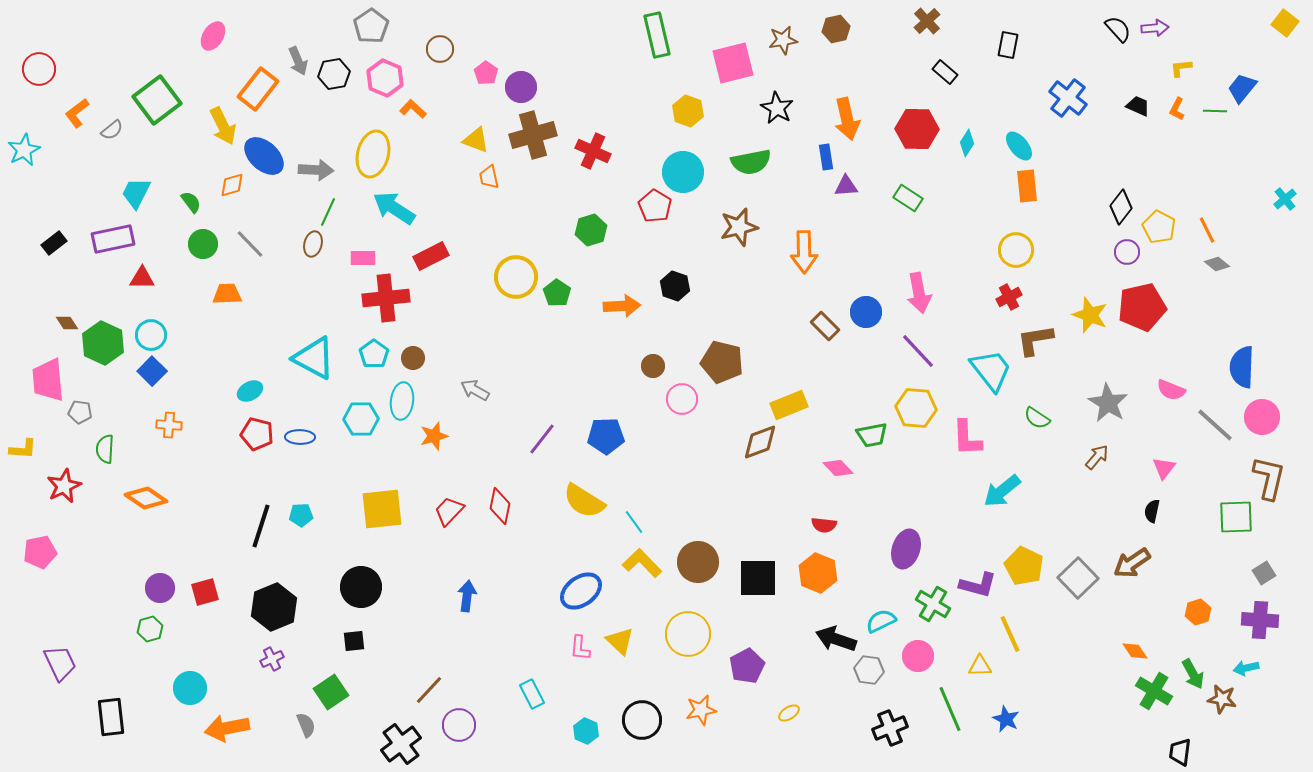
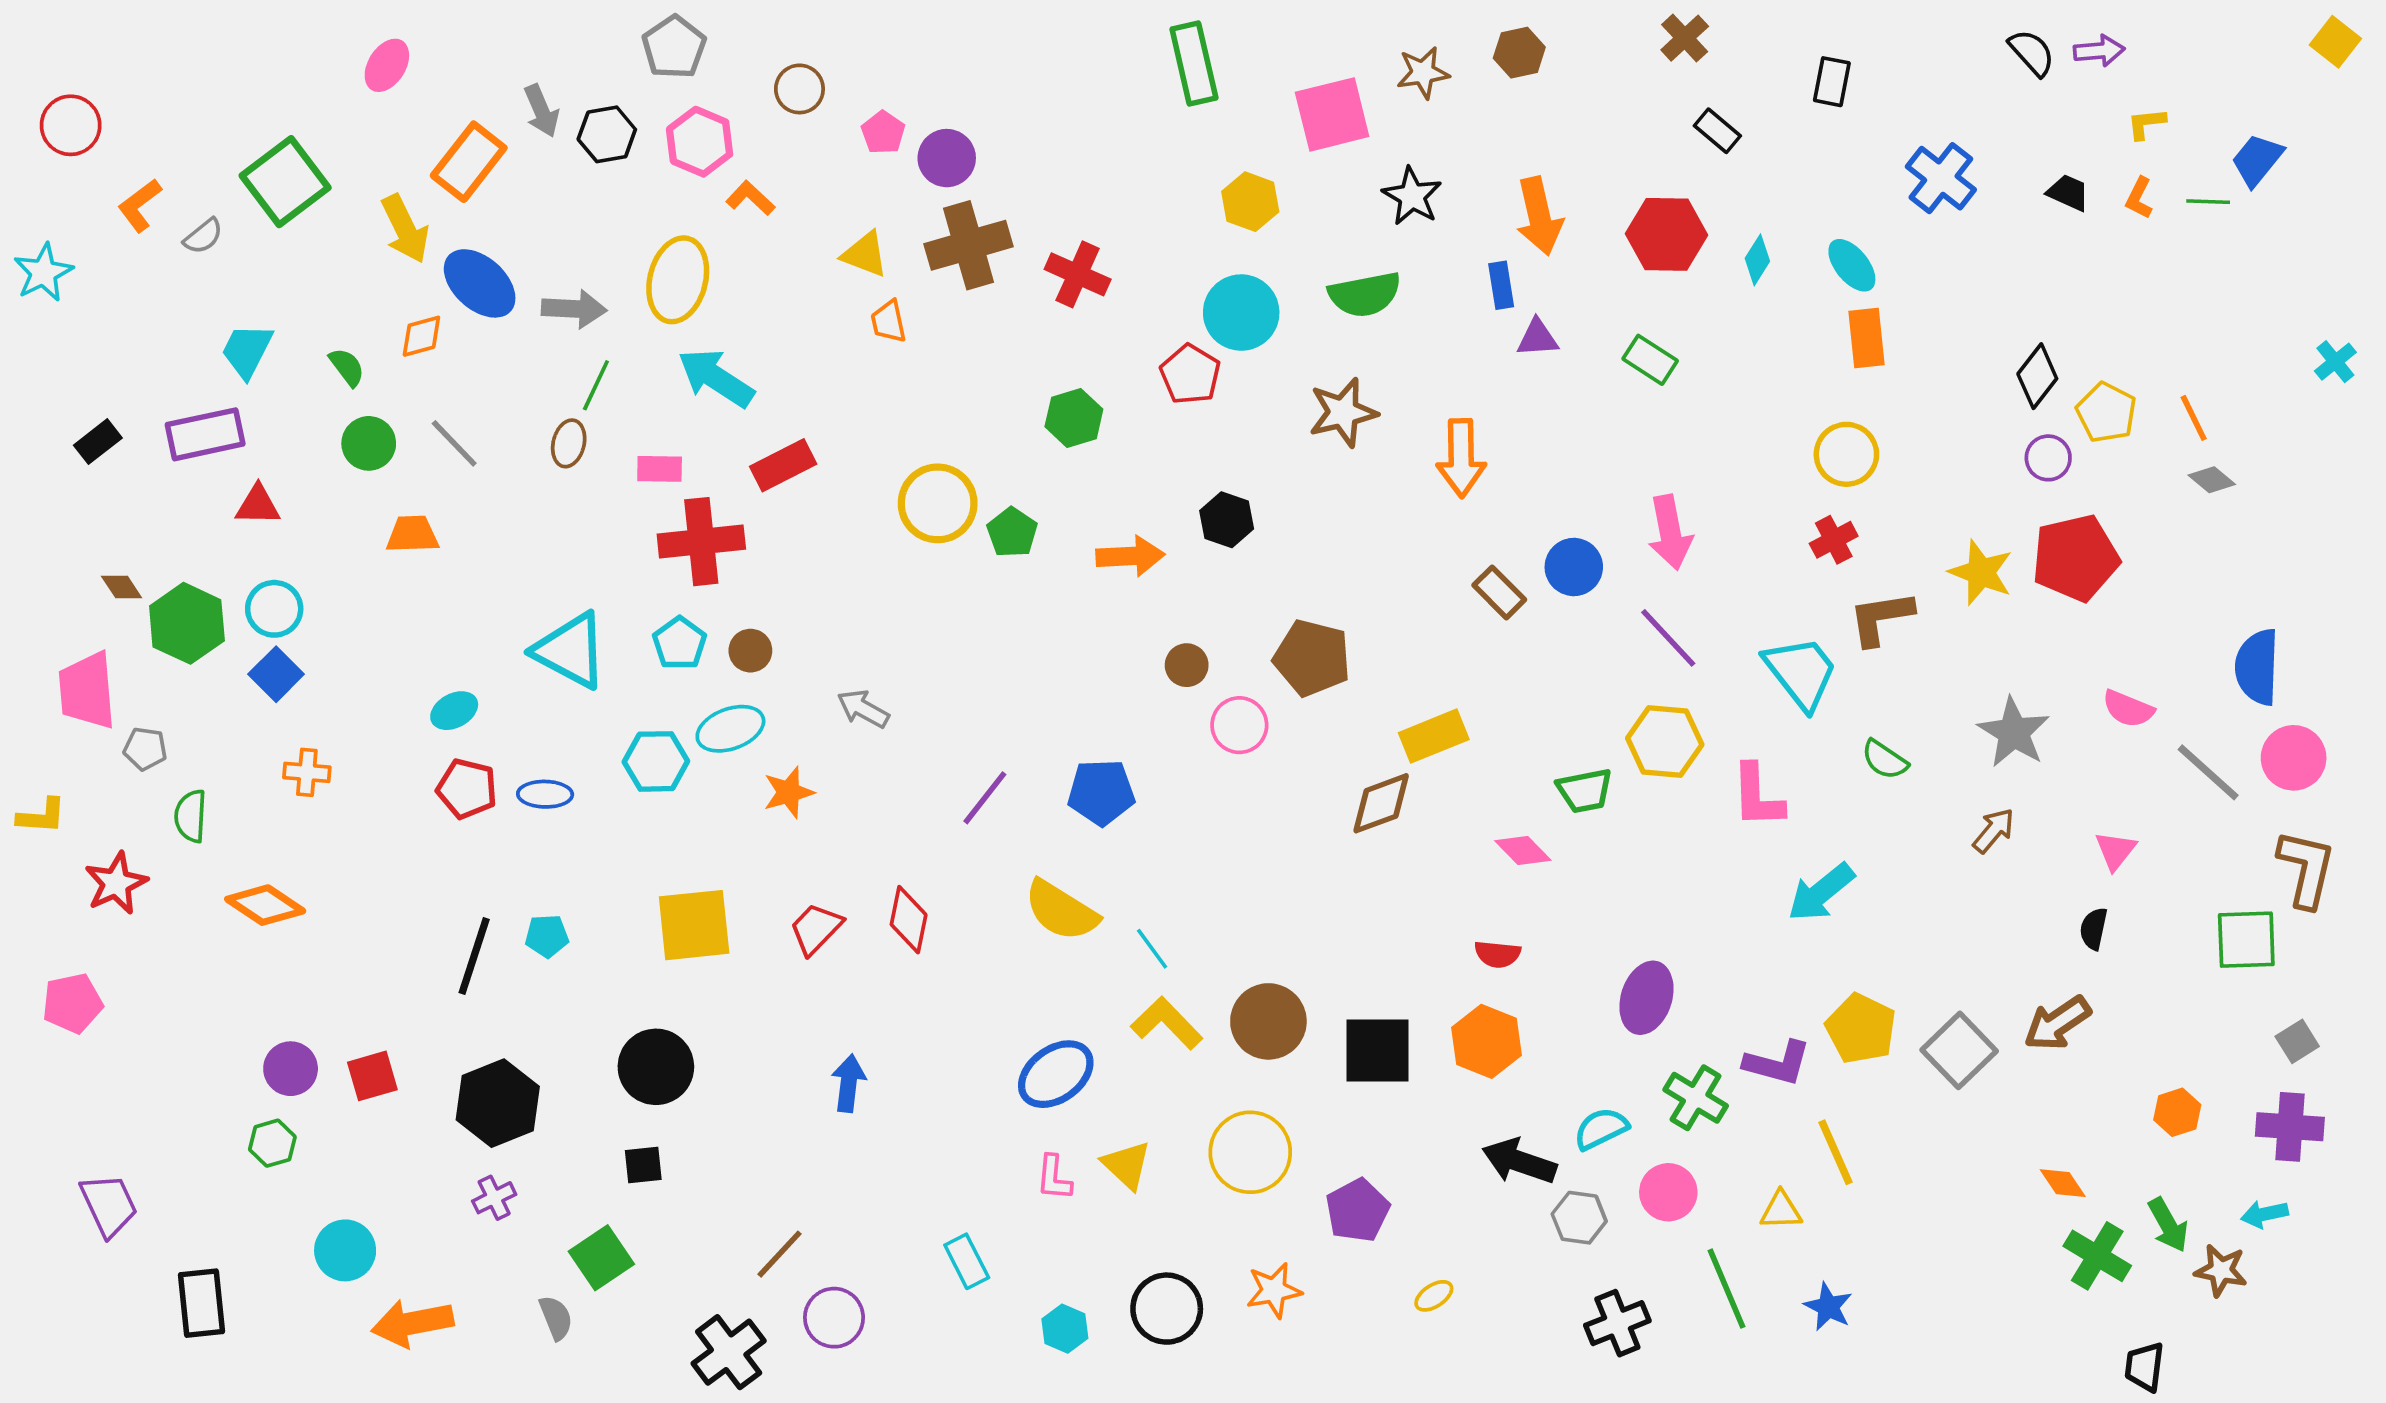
cyan ellipse: (402, 401) -> (730, 729), turned 63

